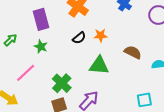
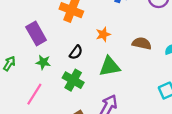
black semicircle: (79, 38) -> (76, 52), moved
green cross: (62, 83) -> (73, 80), moved

